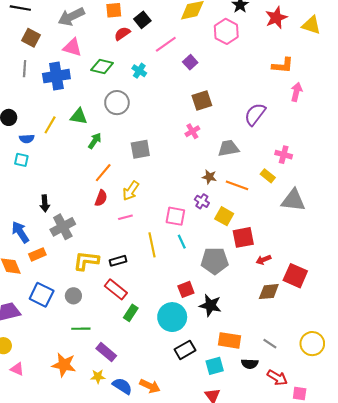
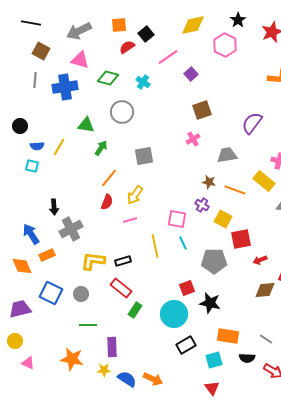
yellow line: (50, 125) -> (59, 147), moved
yellow rectangle: (268, 176) -> (264, 181), size x1.5
purple rectangle: (106, 352) -> (112, 347), turned 48

